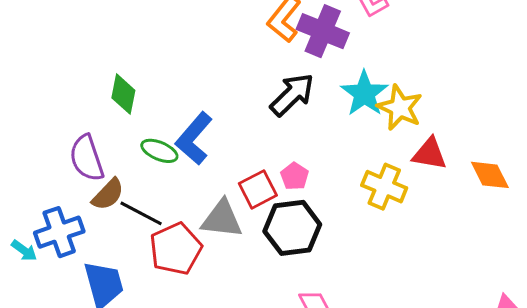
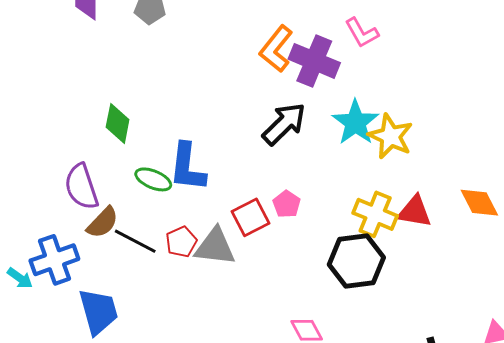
blue L-shape: (194, 138) -> (187, 167), turned -34
red triangle: (430, 154) -> (415, 212), moved
black hexagon: (292, 228) -> (356, 261), moved
red pentagon: (176, 249) -> (181, 242), moved, size x0.6

